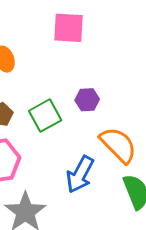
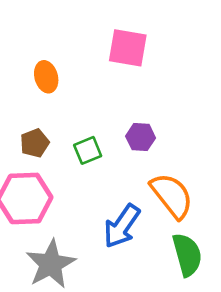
green square: (45, 116) -> (88, 150), size x0.7

